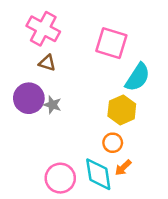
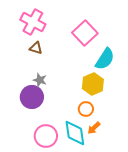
pink square: (111, 43) -> (85, 33), turned 30
purple circle: (29, 98) -> (32, 97), moved

